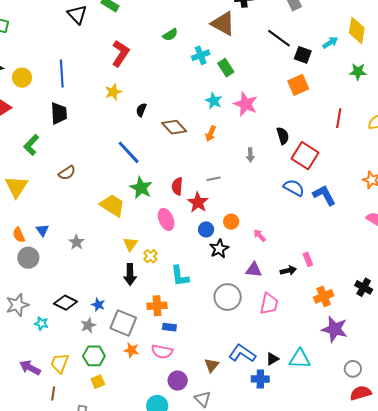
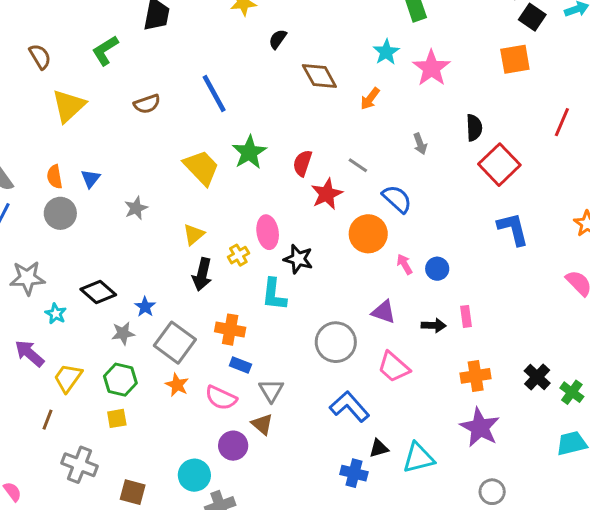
blue line: (129, 152) -> (214, 93), moved
gray arrow: (250, 155) -> (420, 144), turned -32
gray line: (213, 179) -> (358, 165), turned 32
blue semicircle: (294, 188) -> (397, 199), moved
pink ellipse: (166, 219) -> (268, 232), moved
orange circle: (231, 222) -> (368, 234), size x1.6
blue circle: (206, 229) -> (437, 269), moved
yellow triangle: (130, 244) -> (194, 234), moved
black star: (219, 249) -> (298, 259), moved, turned 30
pink trapezoid: (269, 304) -> (394, 367), turned 105
blue L-shape: (242, 353) -> (349, 407), moved
cyan triangle: (300, 359) -> (418, 458), turned -30
brown triangle: (212, 365) -> (262, 424), moved, turned -42
purple arrow: (30, 368) -> (30, 353), moved
gray triangle: (203, 399) -> (271, 390), moved

